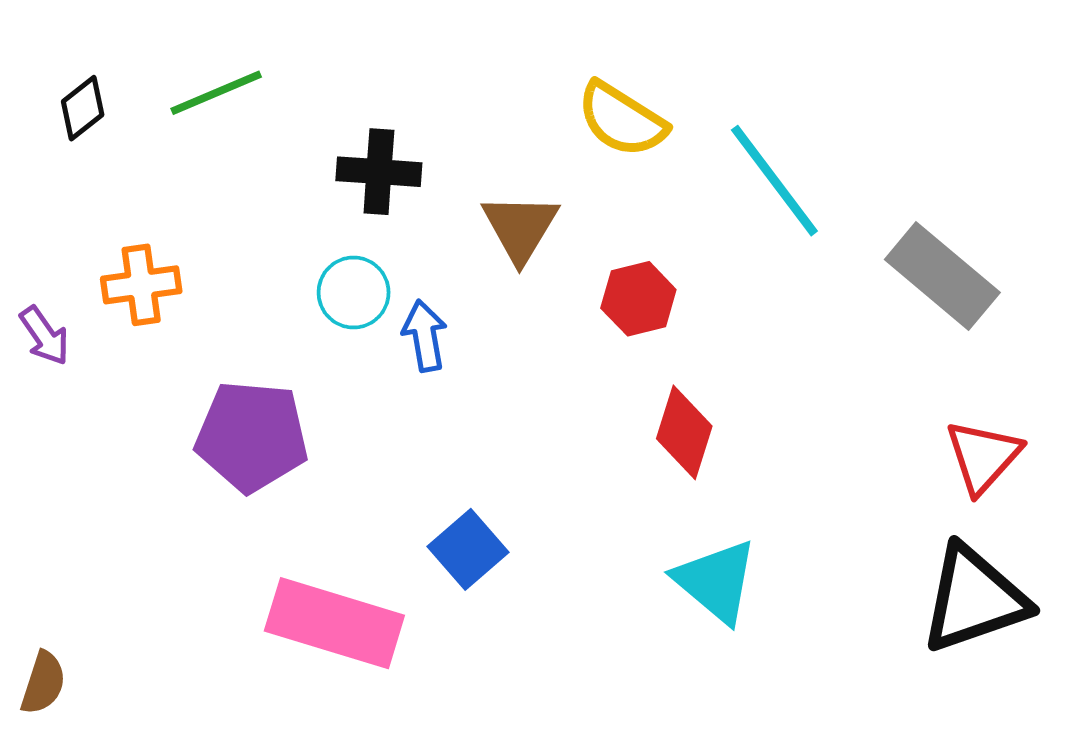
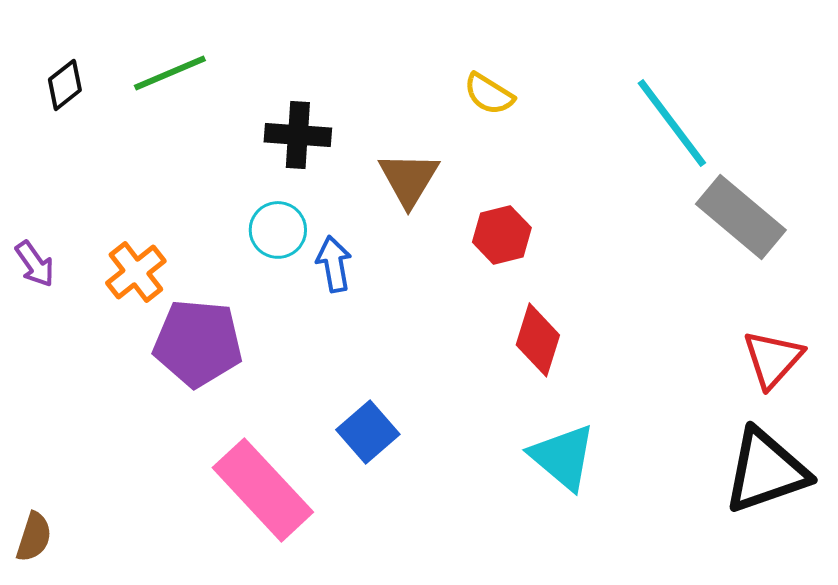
yellow semicircle: (622, 120) -> (489, 94), size x0.7
cyan line: (774, 181) -> (672, 123), moved
orange cross: (141, 285) -> (136, 272), moved, turned -30
pink rectangle: (334, 623) -> (263, 490), turned 30

